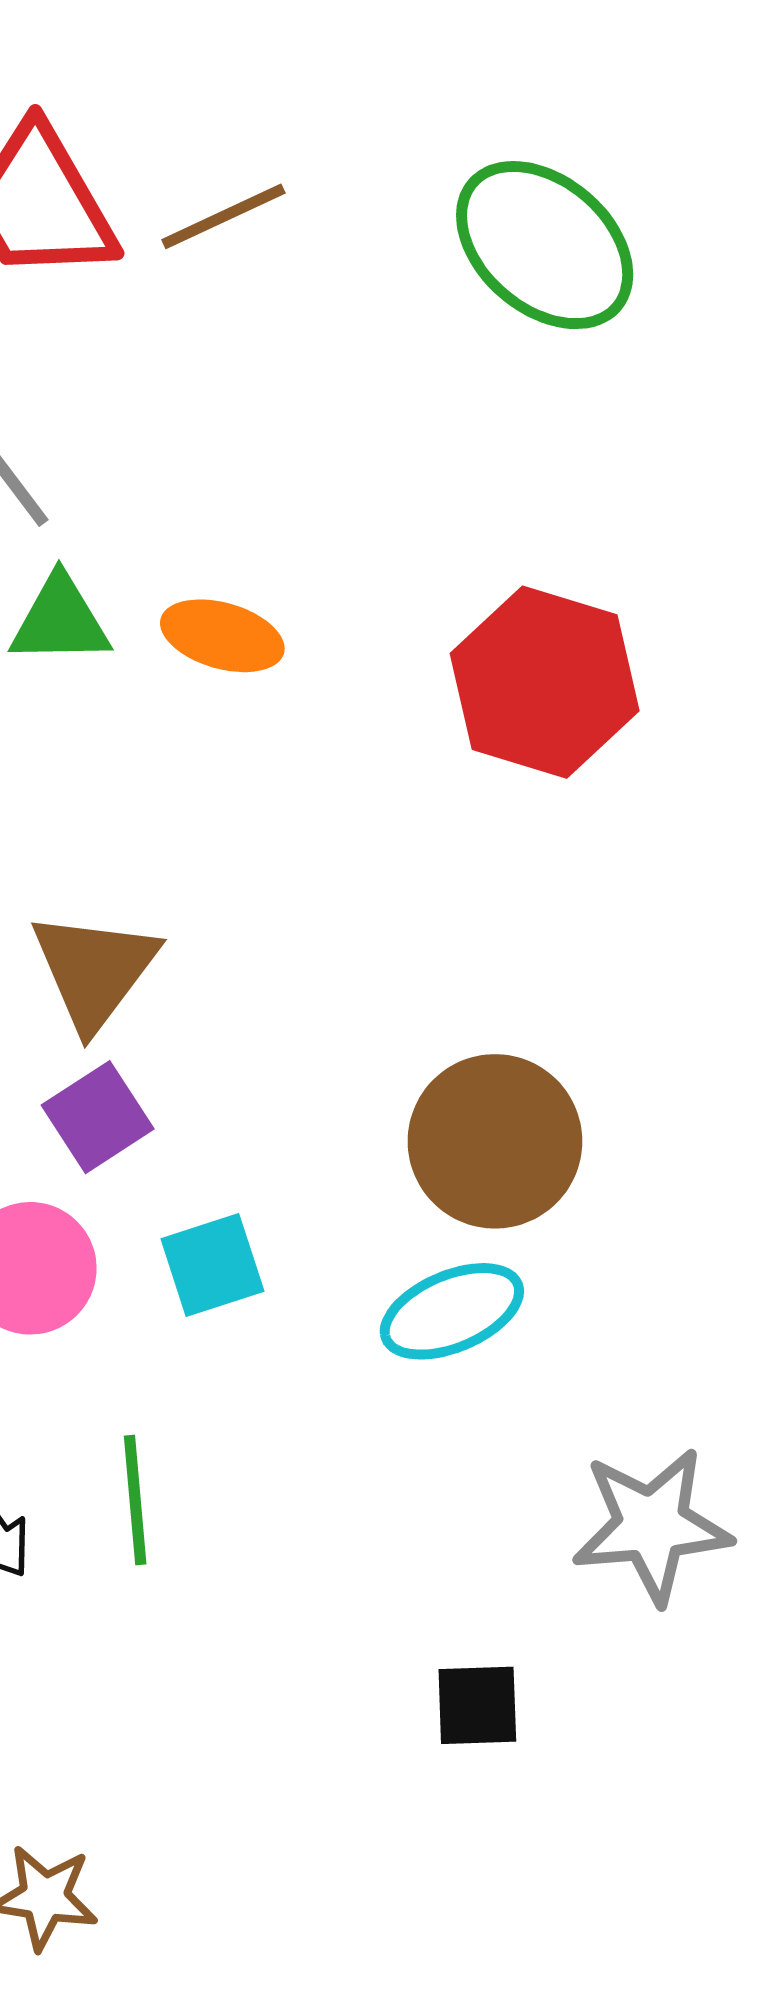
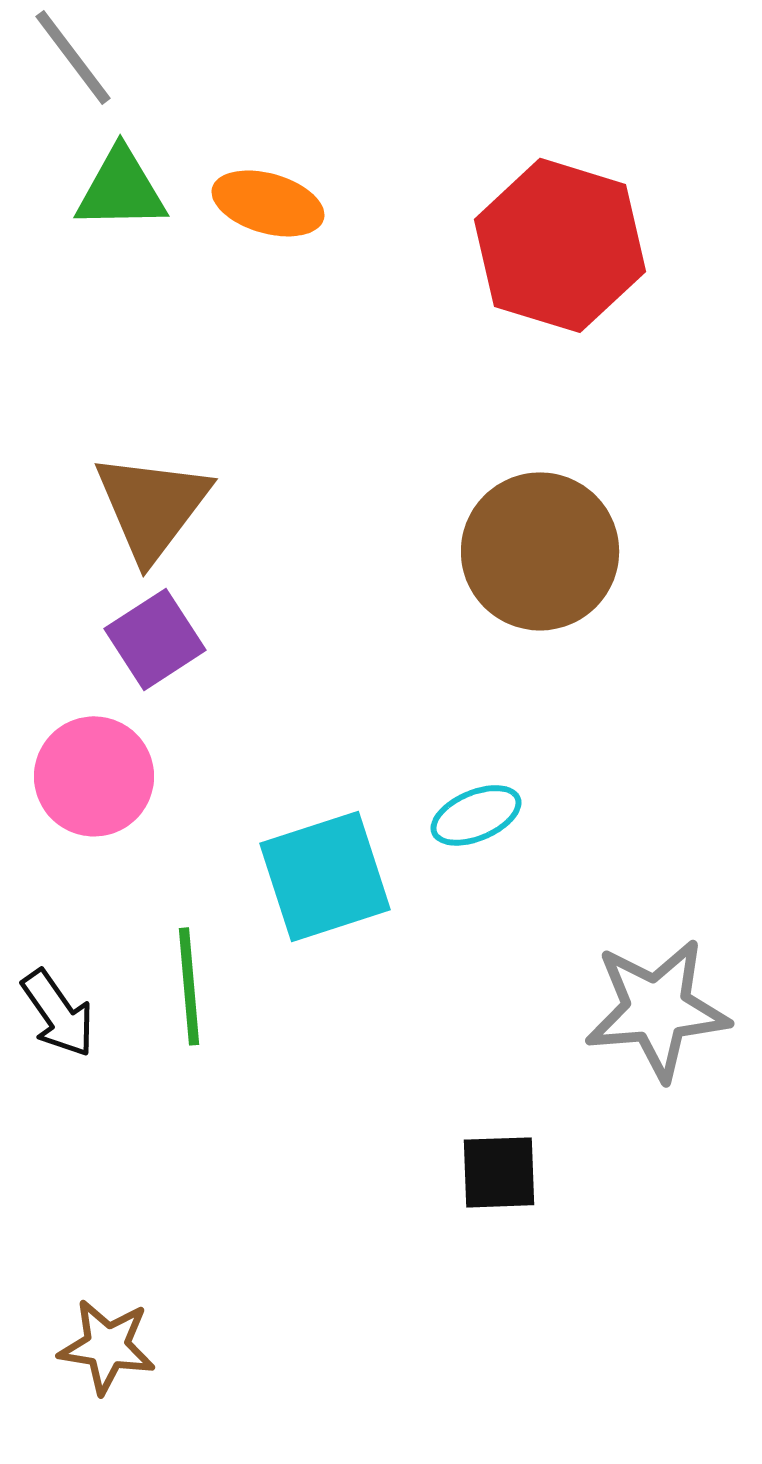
brown circle: (495, 1141) -> (540, 551), moved
cyan square: (212, 1265) -> (325, 876), moved, size x1.4
cyan ellipse: (452, 1311) -> (476, 815), size x0.7

